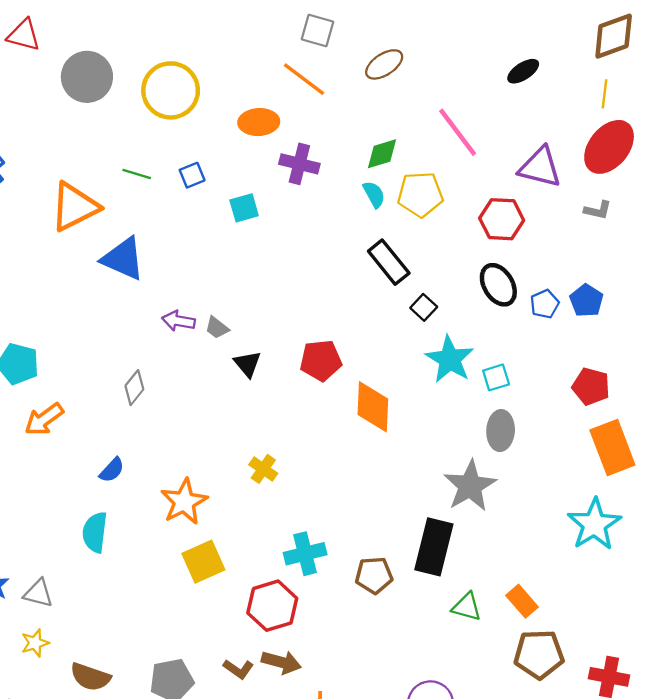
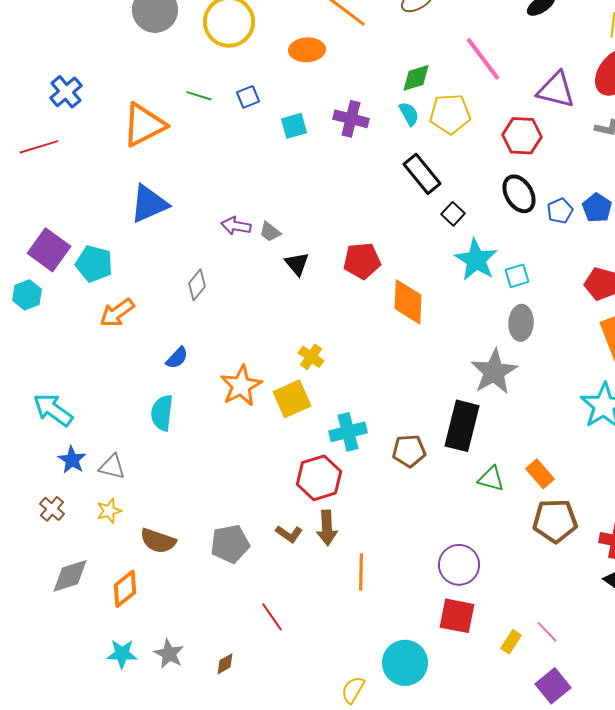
purple cross: (299, 164) -> (351, 119), moved
blue triangle: (123, 259) -> (149, 204), moved, turned -48
yellow square: (203, 562) -> (292, 399), moved
brown arrow: (281, 662) -> (327, 528), turned 72

